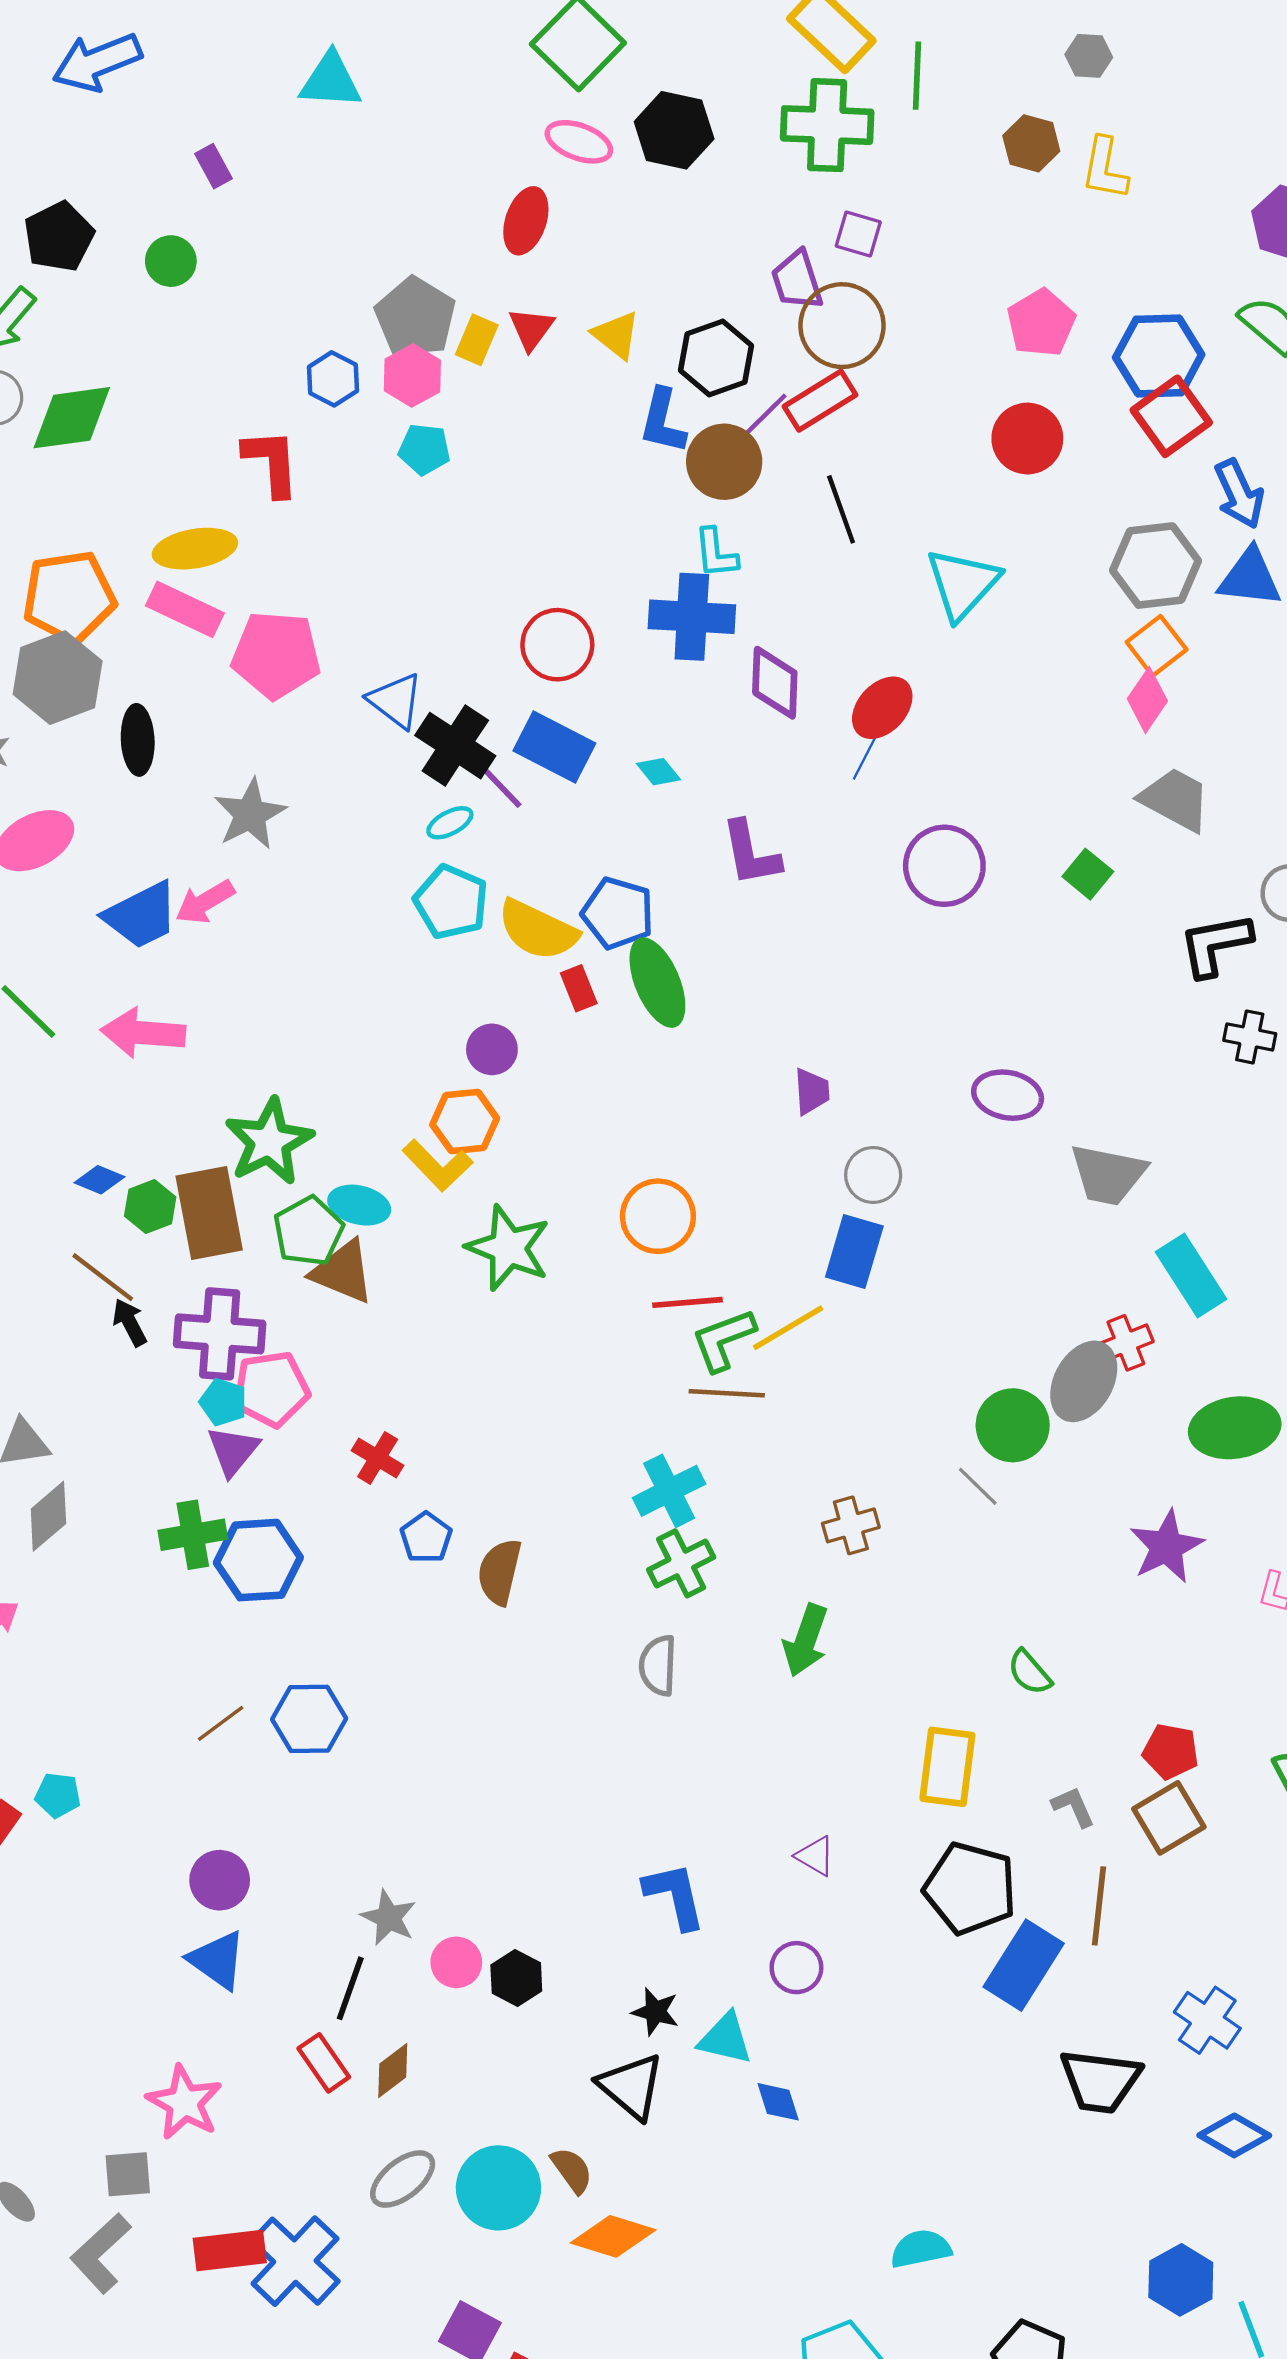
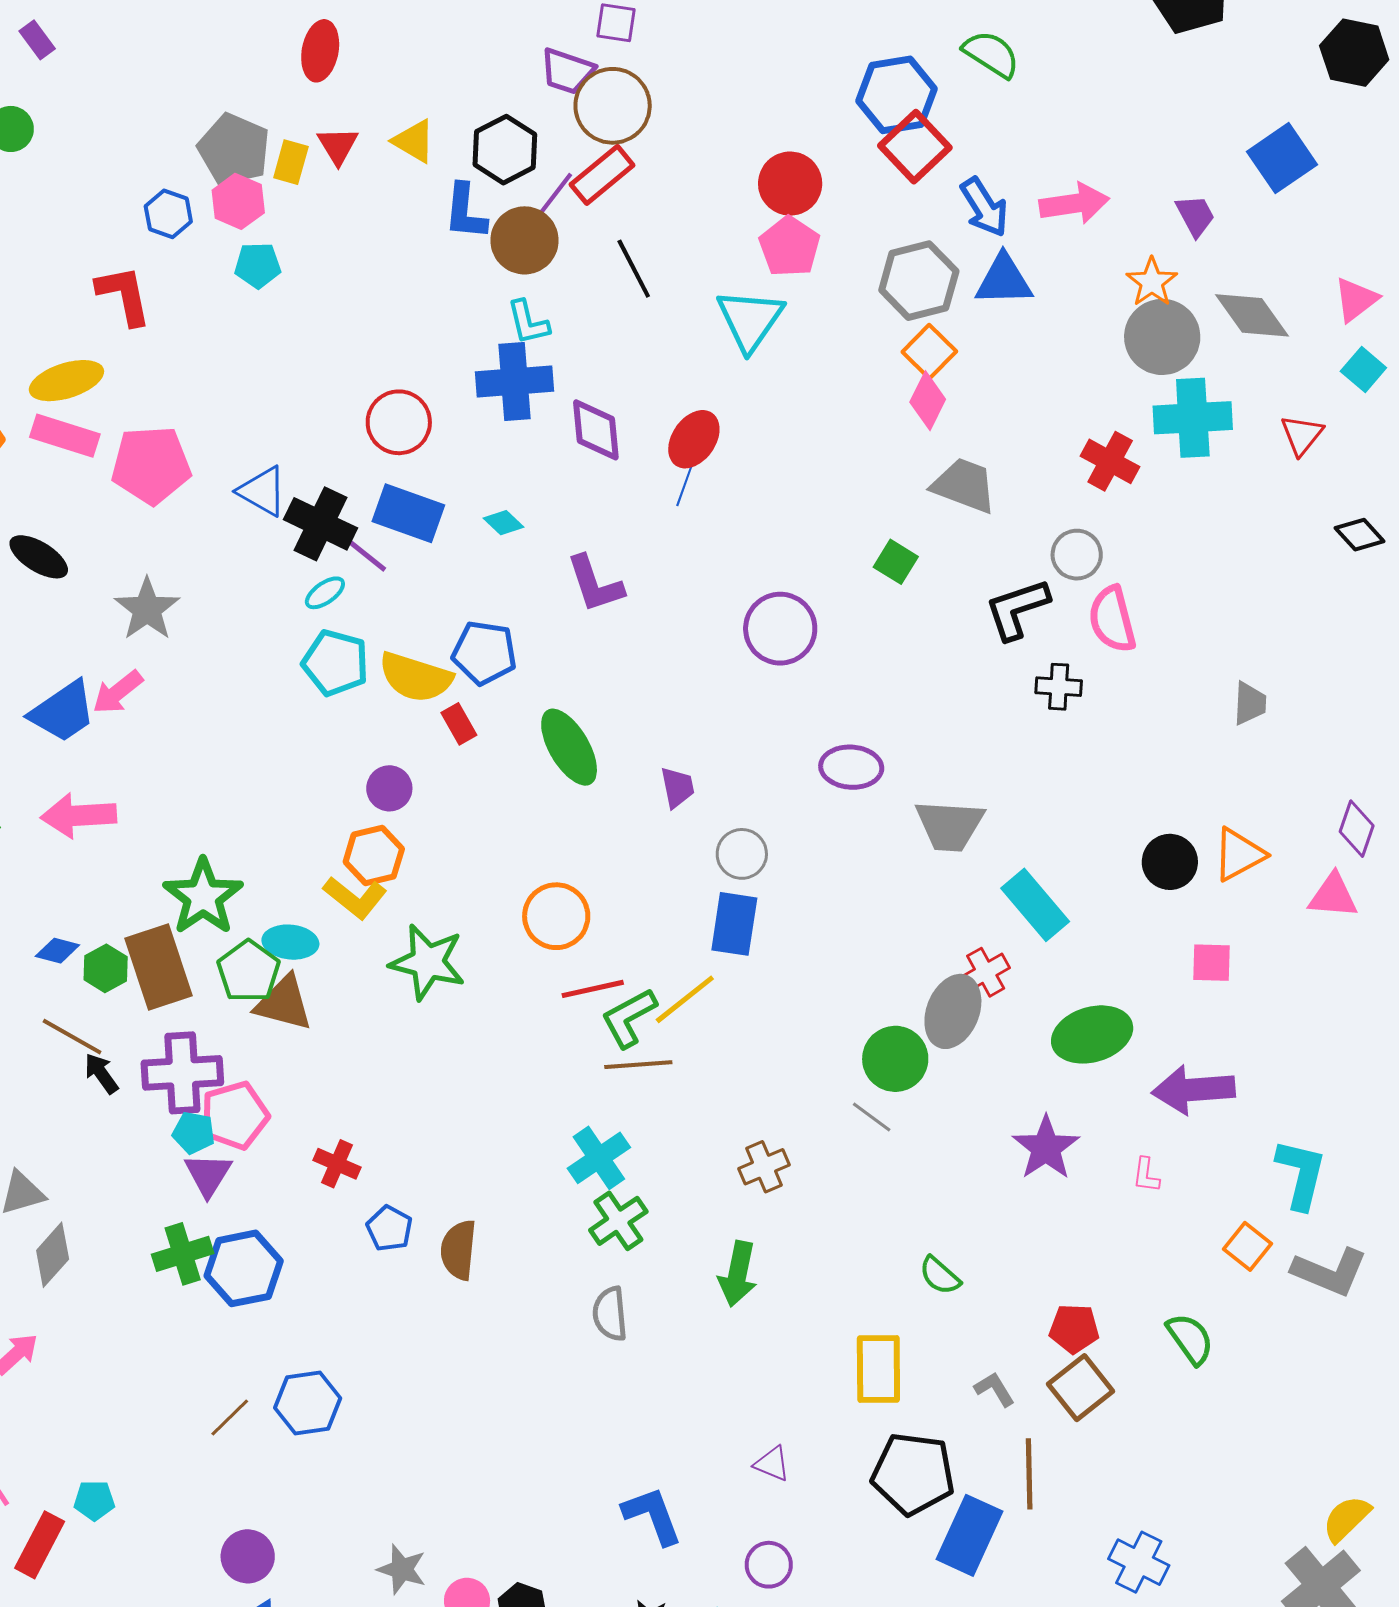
purple trapezoid: (797, 280) -> (567, 71), turned -46
pink pentagon: (1041, 323) -> (790, 247), moved
black ellipse: (138, 740) -> (39, 557), turned -48
purple circle: (944, 866) -> (780, 629), moved
green ellipse: (657, 983) -> (569, 747), moved

